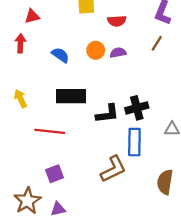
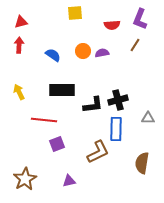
red triangle: (32, 16) -> (21, 22), moved
red semicircle: (117, 21) -> (112, 25), moved
purple square: (55, 174) -> (57, 144), moved
purple triangle: (58, 209) -> (69, 181), moved

